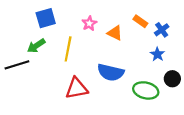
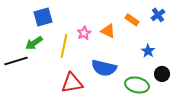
pink star: (89, 23) -> (84, 33), moved
blue cross: (162, 30) -> (158, 15), moved

